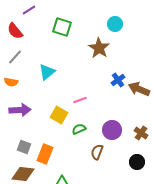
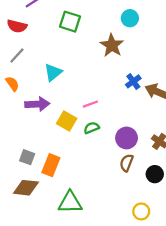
red semicircle: (15, 31) -> (17, 26), turned -36
orange semicircle: (11, 82) -> (12, 84), turned -136
purple arrow: (20, 110) -> (37, 104), moved
green semicircle: (79, 129) -> (91, 128), moved
brown semicircle: (97, 152) -> (127, 163), moved

